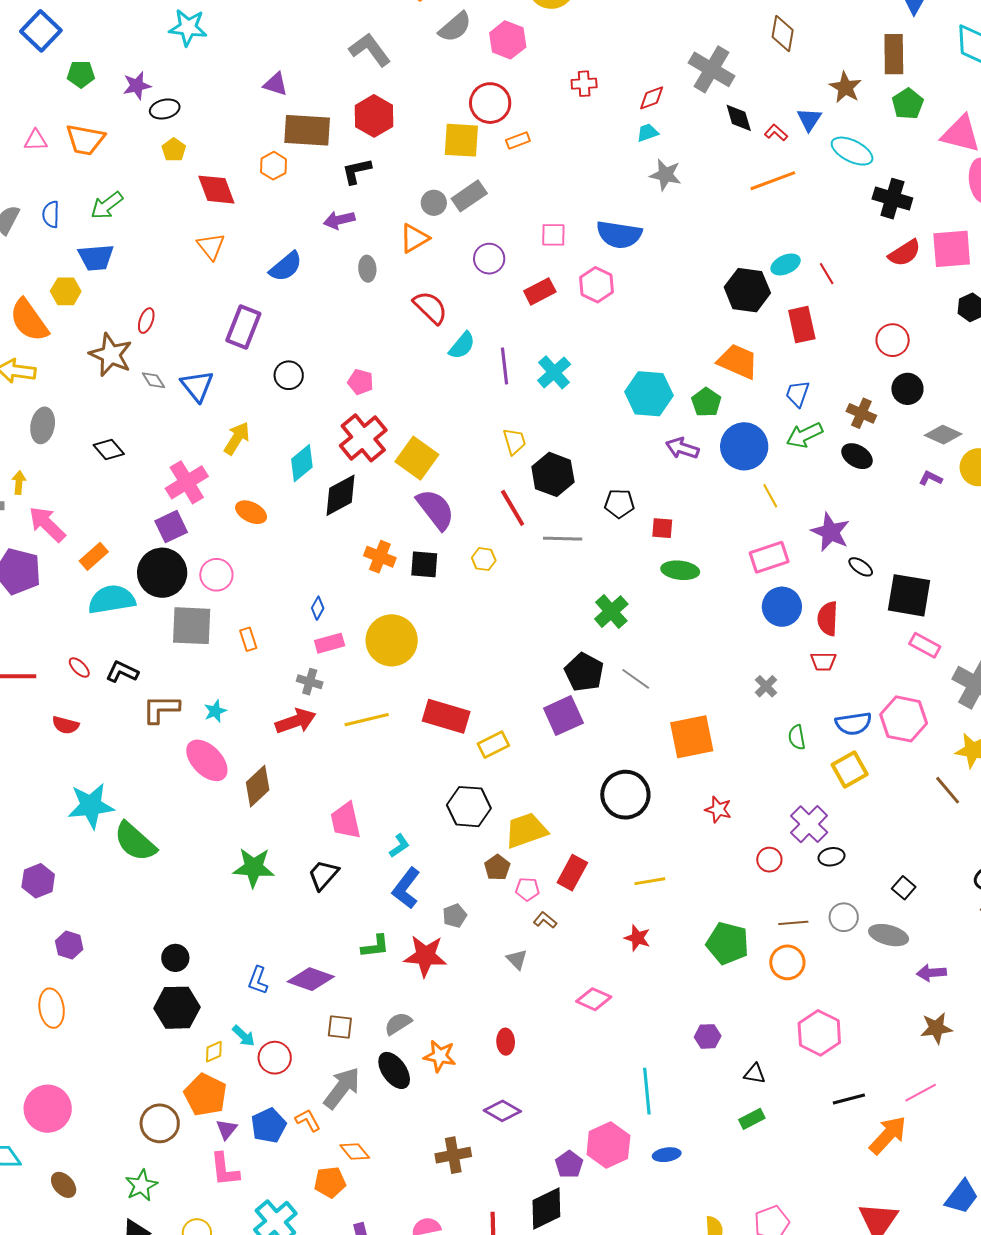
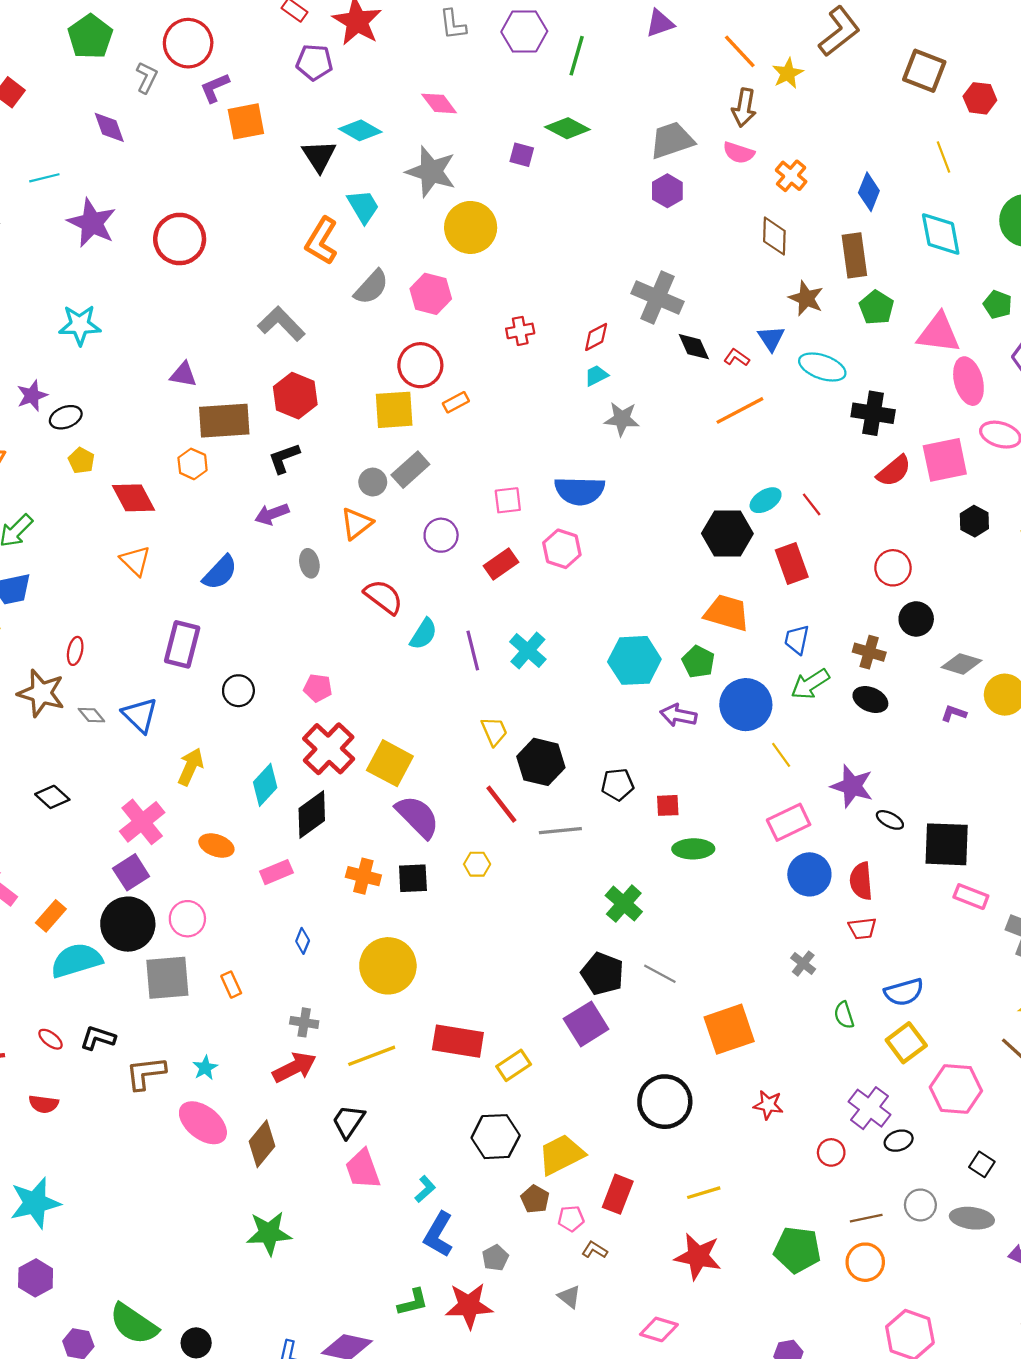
brown diamond: (783, 33) -> (774, 236), moved
pink rectangle: (330, 643) -> (276, 872), moved
pink hexagon: (904, 719) -> (956, 1089), moved
cyan star: (91, 806) -> (35, 1203), moved
green semicircle: (135, 842) -> (134, 1324), moved
black trapezoid: (323, 875) -> (348, 1121), moved
red star: (637, 938) -> (698, 1256), size x1.6

